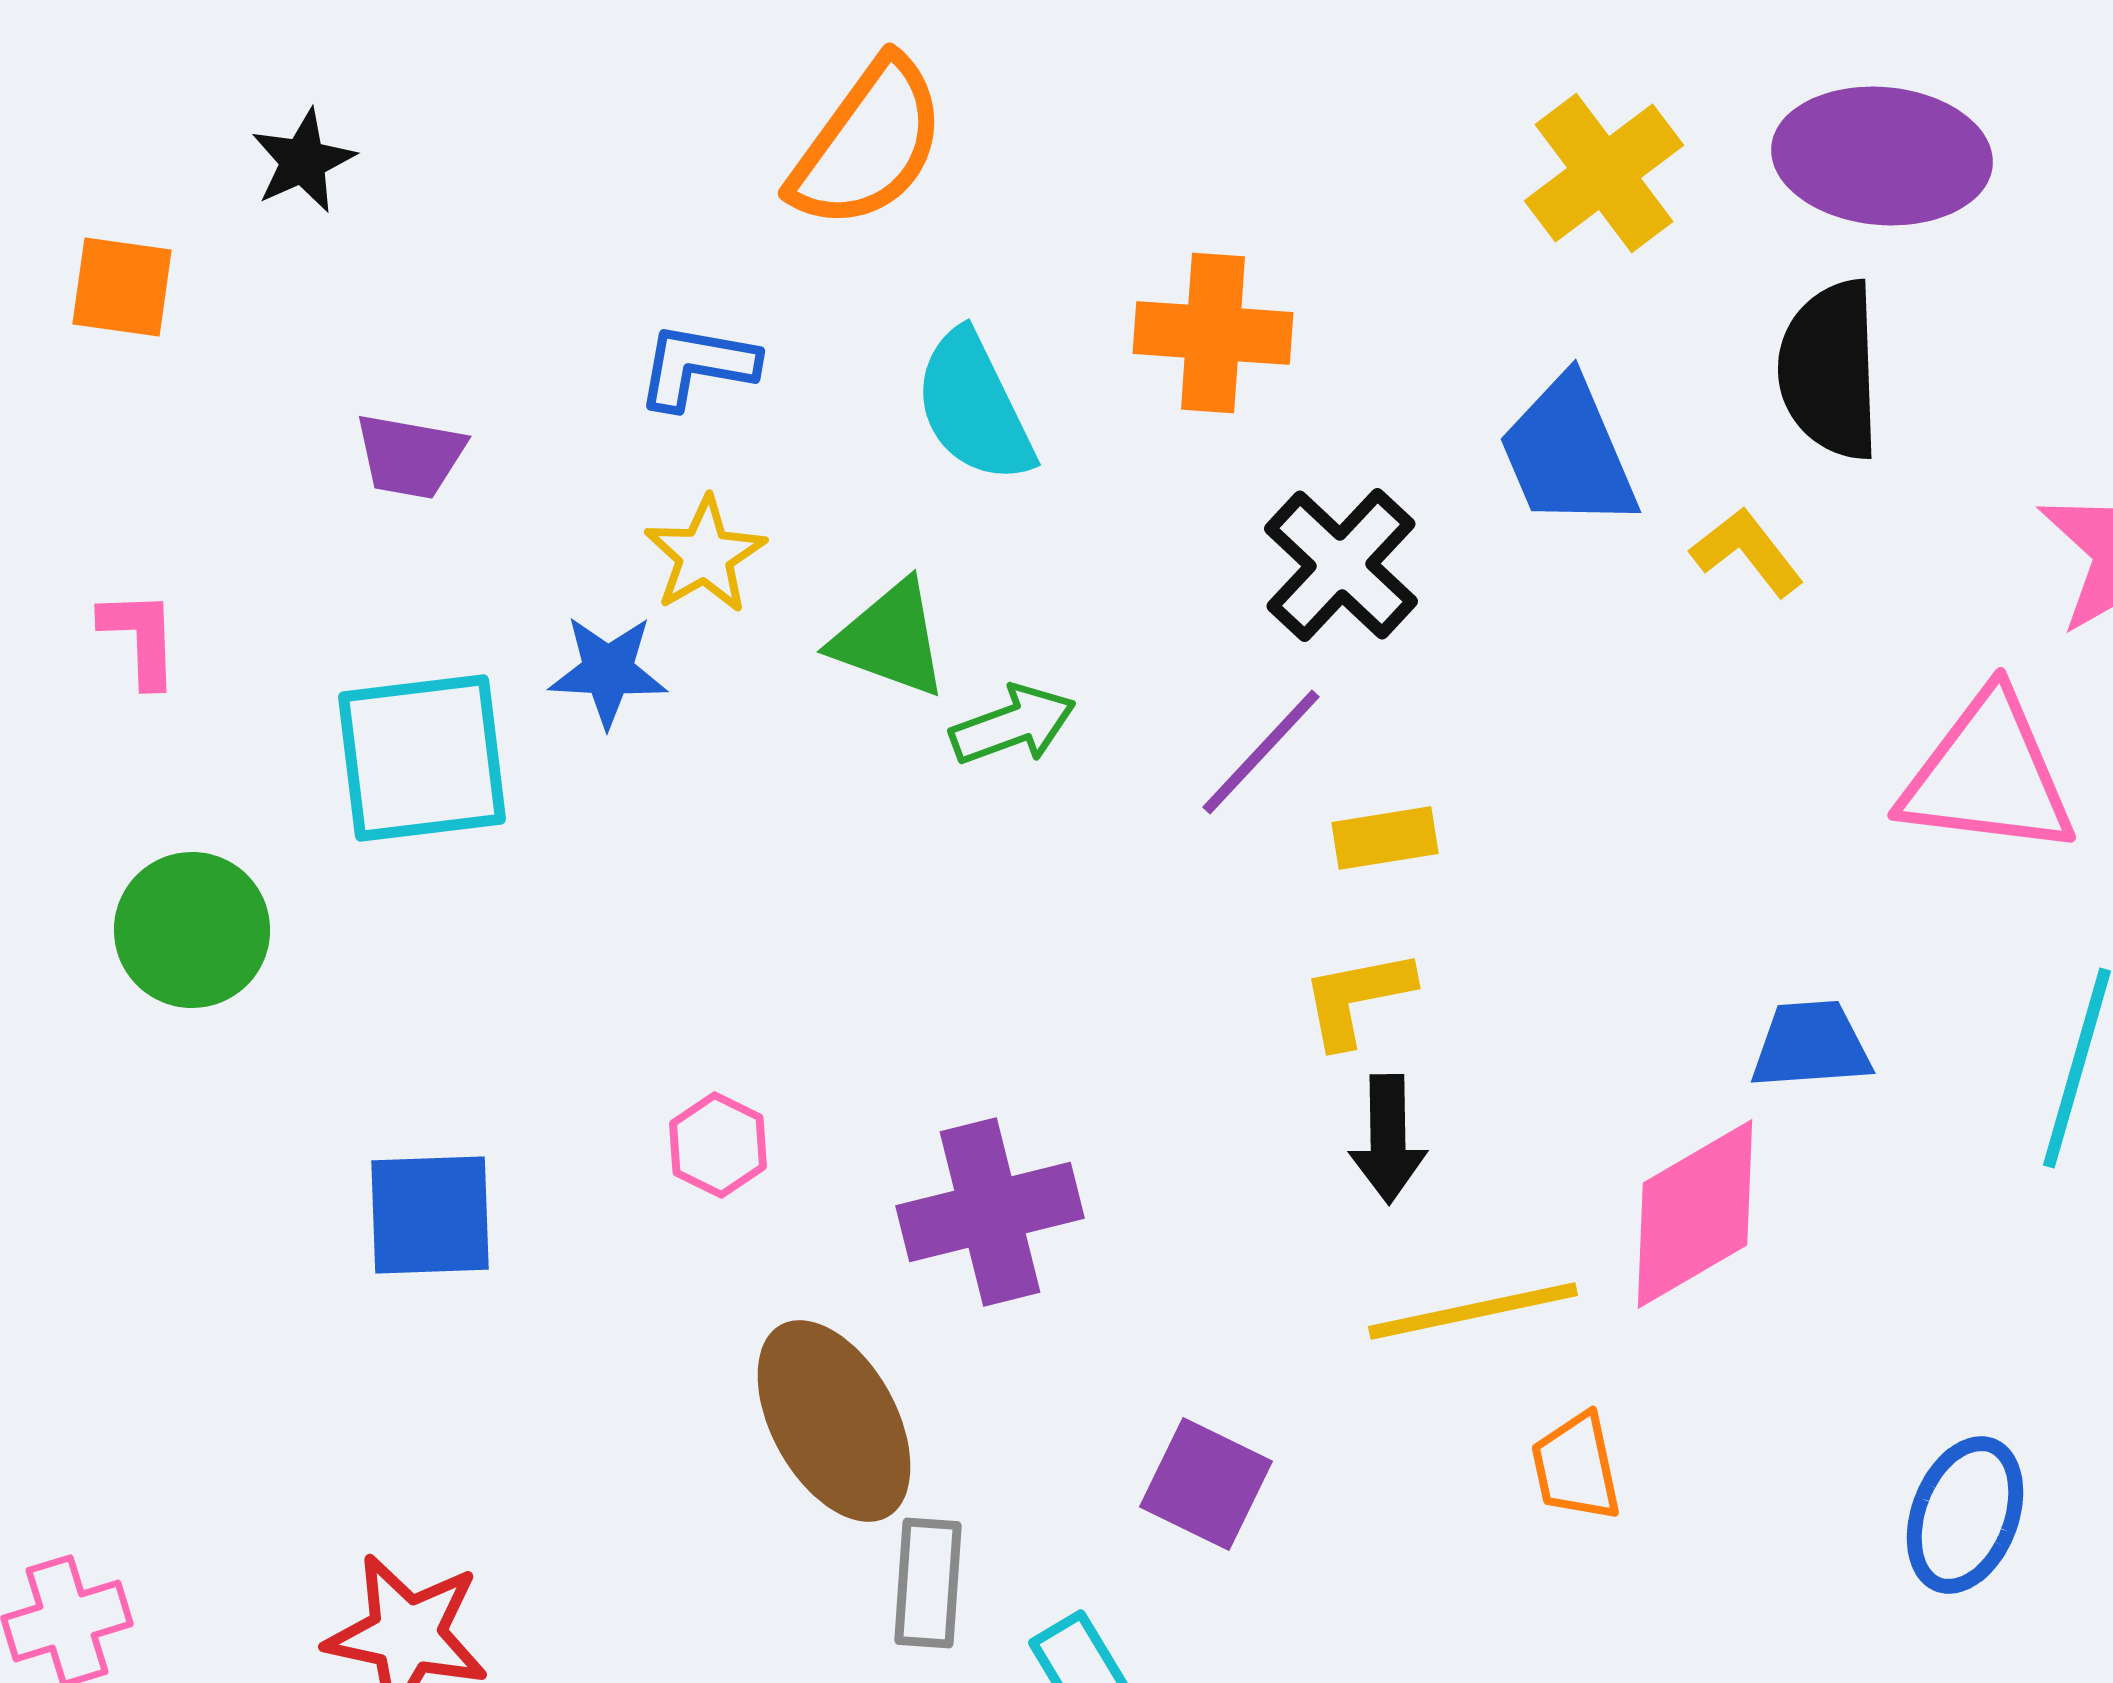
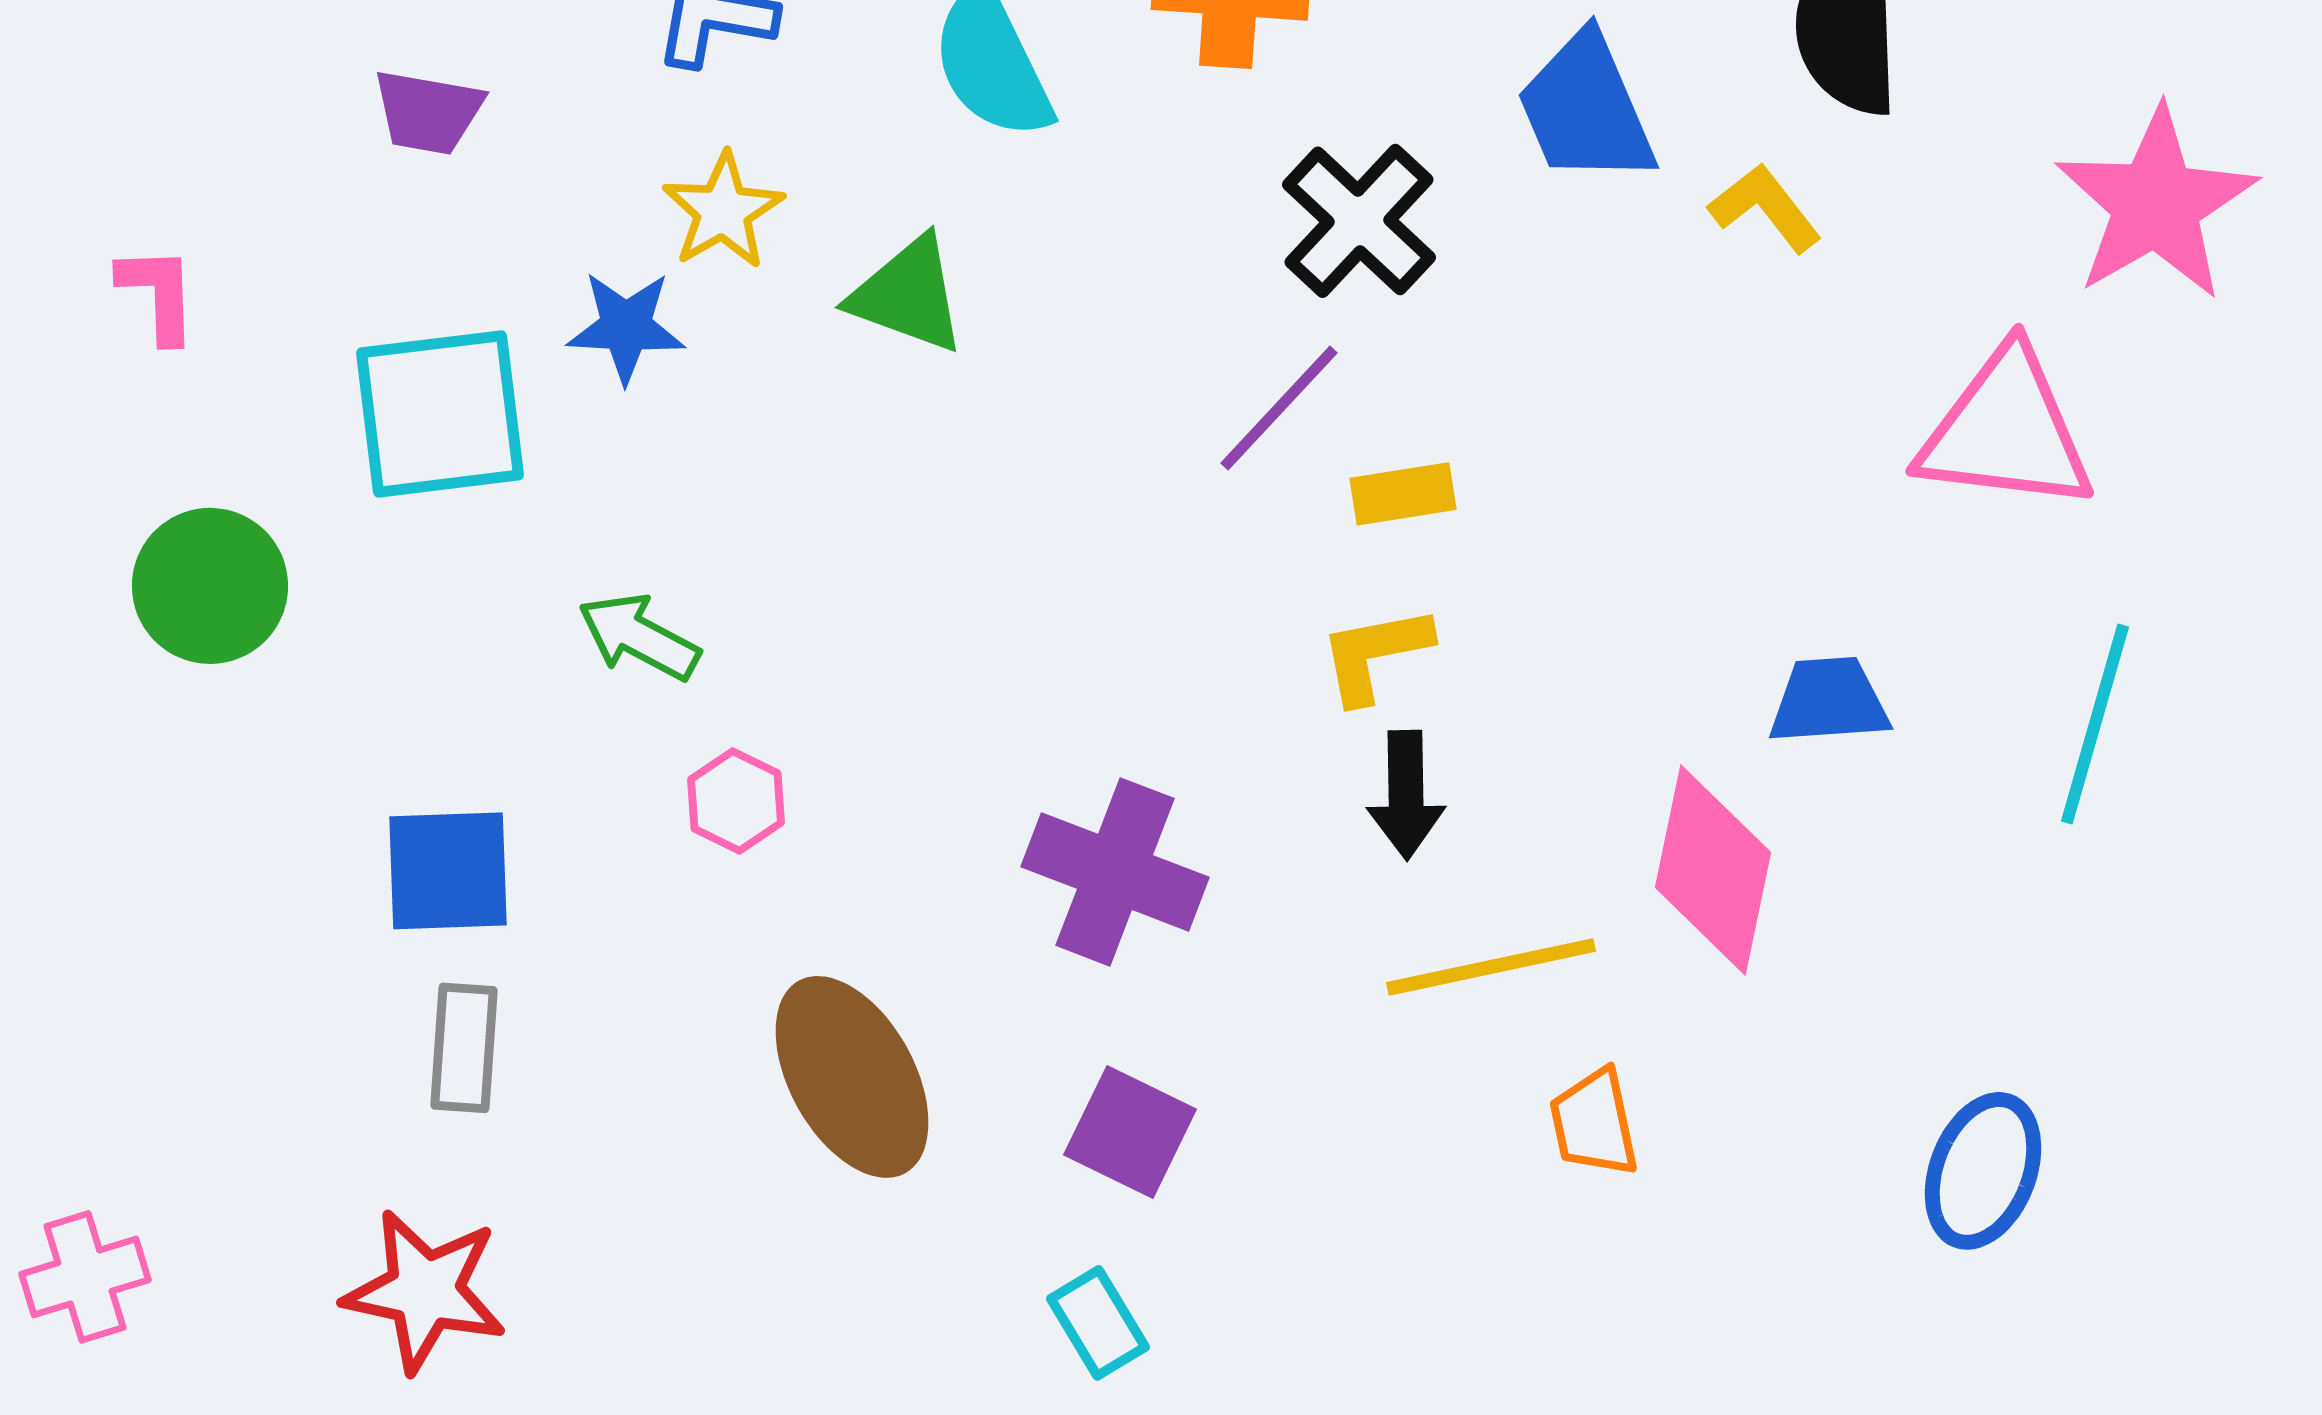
green arrow: (1013, 725) -> (639, 637), moved, turned -132
purple cross: (990, 1212) -> (1115, 872), moved, turned 35
pink diamond: (1695, 1214) -> (1713, 870), turned -48
purple square: (1206, 1484) -> (1130, 1132), moved
gray rectangle: (928, 1583) -> (464, 1048), moved

